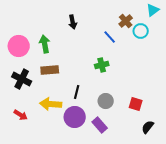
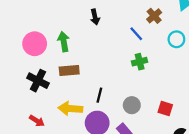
cyan circle: (141, 31) -> (176, 39), moved
green cross: (102, 65) -> (140, 62), moved

